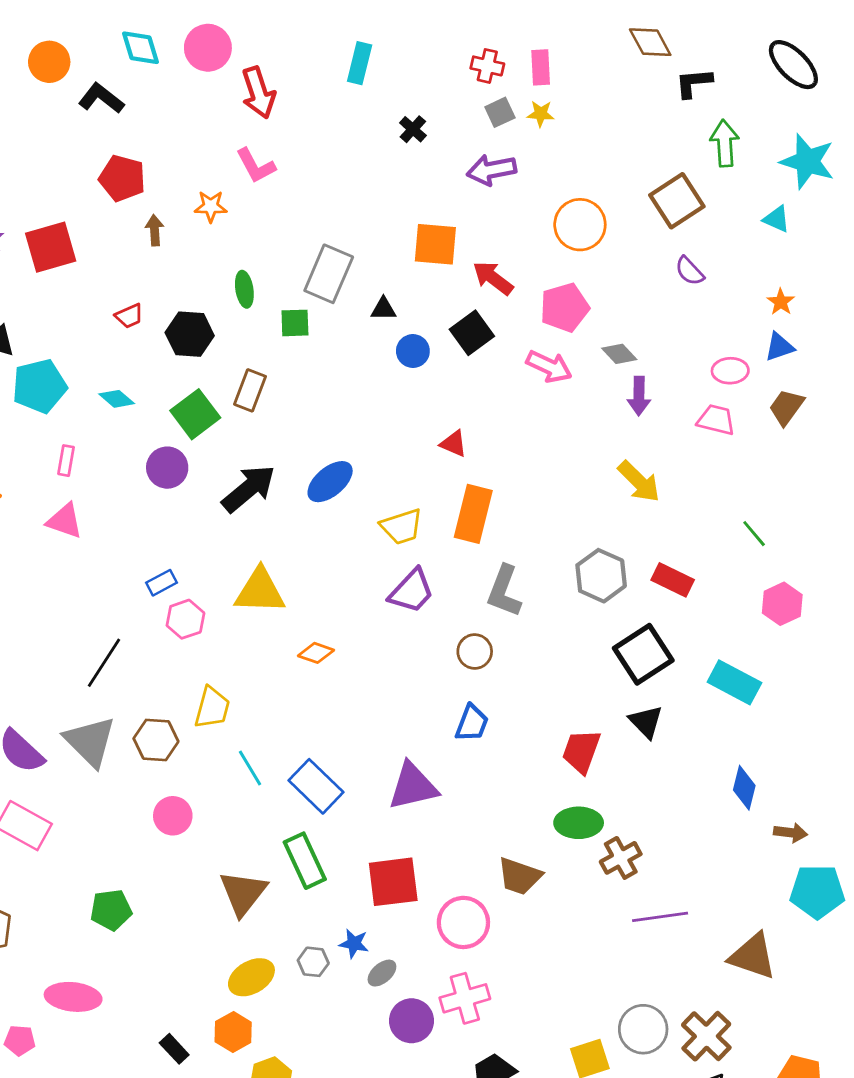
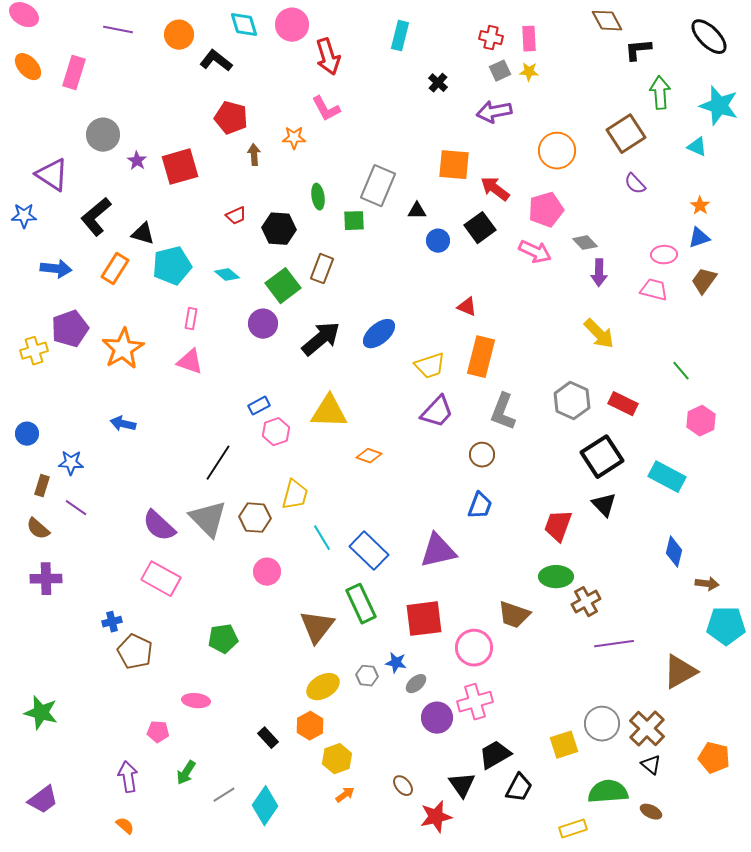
brown triangle: (753, 956) -> (680, 672), turned -48
pink ellipse: (73, 997) -> (196, 701), size x0.7

